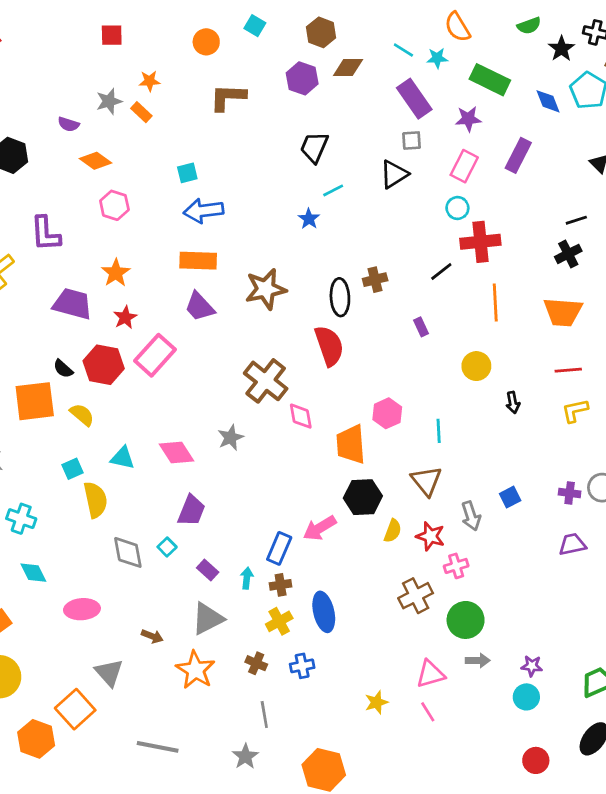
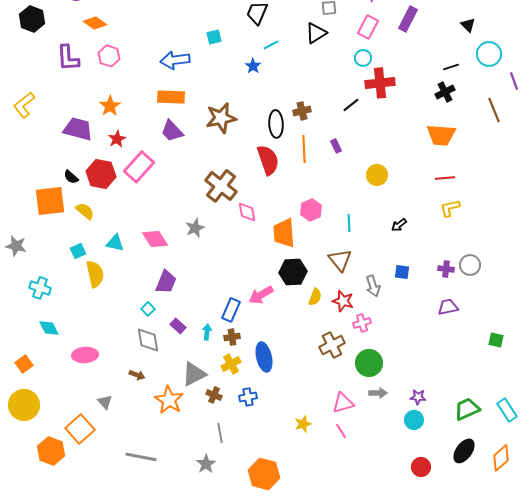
cyan square: (187, 173) -> (214, 37), moved
purple L-shape: (46, 234) -> (68, 58), moved
orange line: (495, 303) -> (304, 149), moved
black arrow: (513, 403) -> (399, 225), moved, turned 63
blue square: (510, 497) -> (402, 272), turned 35
gray diamond: (128, 552) -> (148, 340), moved
gray triangle: (208, 619) -> (194, 374), moved
gray triangle: (109, 673) -> (105, 402), size x0.7

